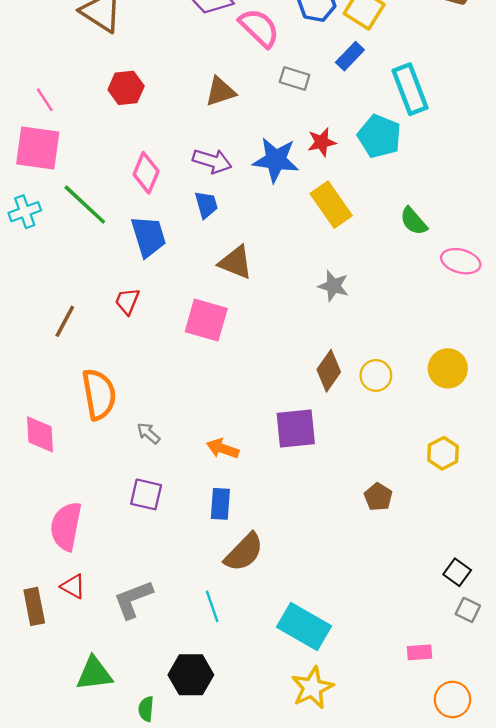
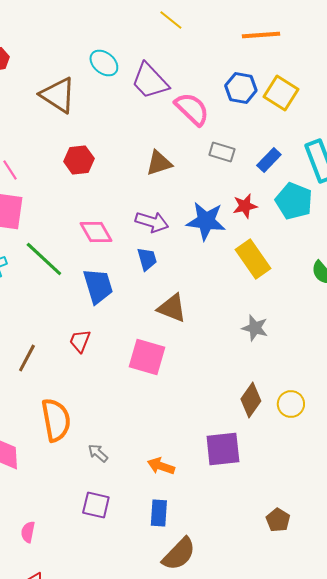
blue rectangle: (350, 56) -> (269, 160), moved
pink diamond: (146, 173) -> (96, 232), turned -52
brown pentagon: (378, 497) -> (278, 520), moved
pink semicircle: (66, 526) -> (28, 532), size x0.5

